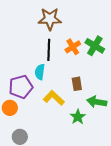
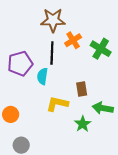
orange cross: (73, 47) -> (73, 40), moved
purple pentagon: (21, 87) -> (20, 64), moved
yellow L-shape: (54, 98) -> (57, 104), turned -30

